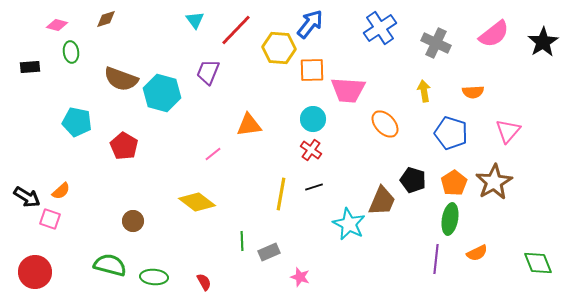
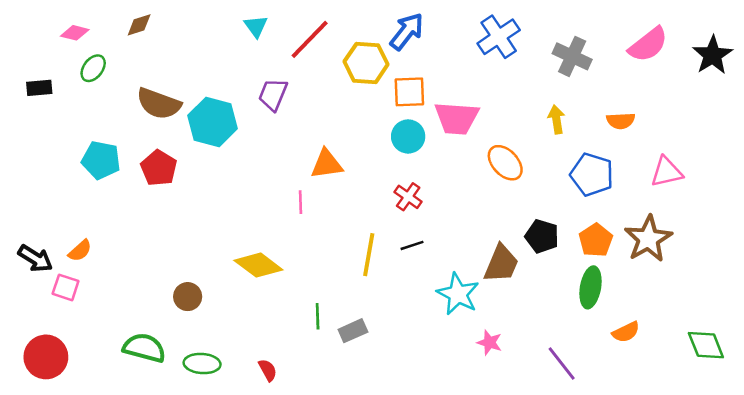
green ellipse: (71, 52) -> (93, 68), turned 45
cyan circle: (313, 119) -> (408, 136), moved
pink triangle: (508, 131) -> (667, 172), turned 36
red pentagon: (124, 146) -> (159, 168), moved
pink line: (213, 154) -> (300, 202), moved, turned -54
brown circle: (133, 221) -> (188, 297), moved
purple line: (436, 259) -> (562, 364), moved, turned -44
pink star: (300, 277) -> (489, 343), moved

